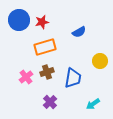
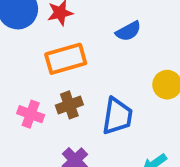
pink cross: (26, 77) -> (31, 114), turned -32

